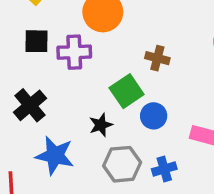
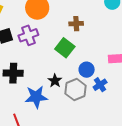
black cross: (30, 105) -> (13, 73), turned -30
blue circle: (154, 116) -> (87, 70), moved
black star: (101, 125) -> (55, 81), moved

